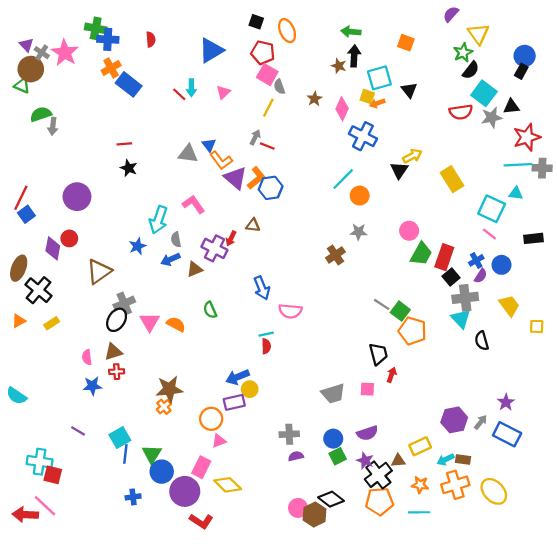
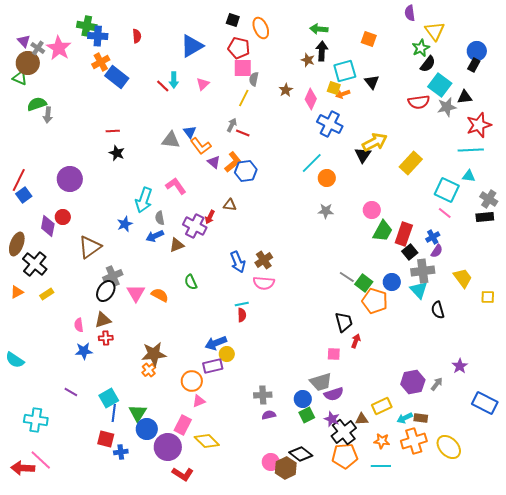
purple semicircle: (451, 14) -> (410, 13), turned -49
pink square: (267, 75) -> (243, 68), turned -30
gray semicircle: (279, 87) -> (254, 79), turned 32
yellow arrow: (412, 156) -> (375, 142), size x1.4
gray cross: (542, 168) -> (489, 199), moved, turned 30
purple triangle: (235, 178) -> (214, 162), size x0.6
yellow rectangle: (452, 179) -> (411, 163), turned 75
brown cross: (335, 255) -> (264, 260), moved
blue circle: (502, 265) -> (392, 282), moved
gray trapezoid: (333, 394) -> (321, 382), moved
blue rectangle: (507, 434) -> (485, 403), moved
red square: (53, 475) -> (106, 439), moved

